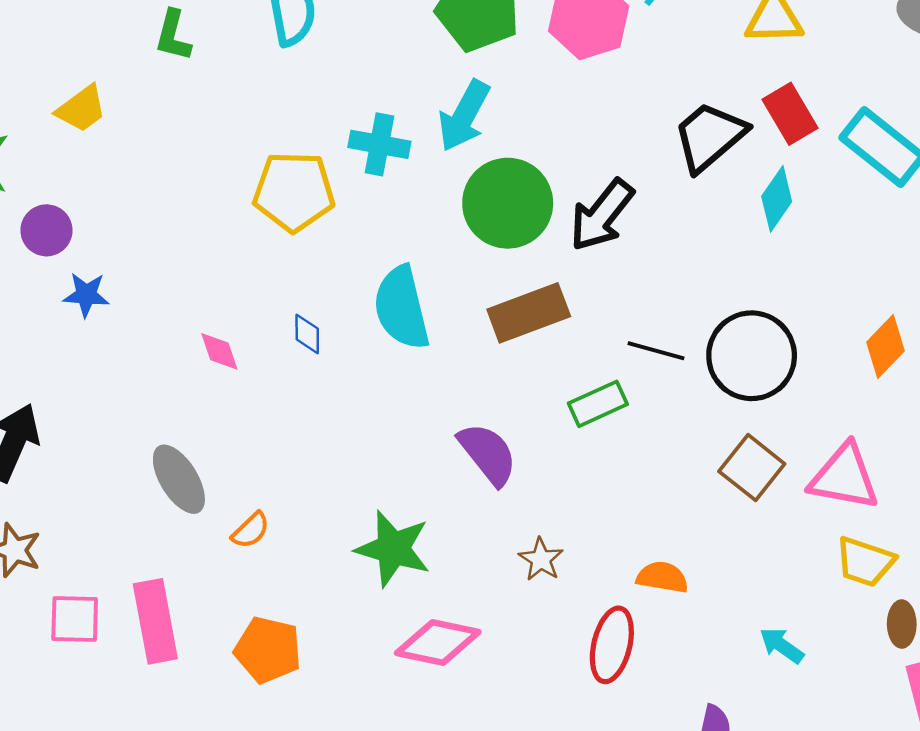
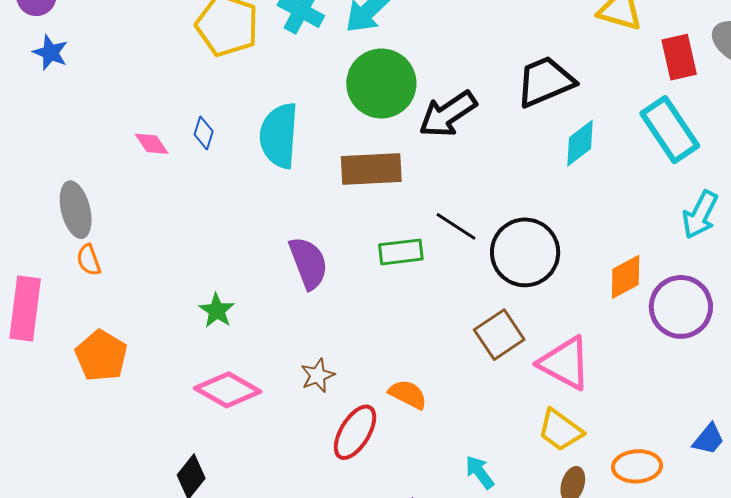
red rectangle: (790, 114) -> (679, 57), moved
pink diamond: (219, 351) -> (152, 144), moved, turned -33
orange semicircle: (251, 530) -> (89, 260), moved, turned 96
green star: (393, 549) -> (217, 311), size x0.6
brown star: (541, 559) -> (318, 375), moved

